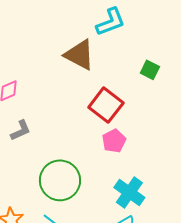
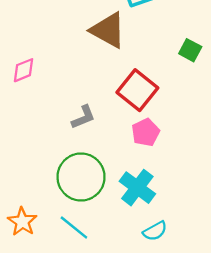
gray L-shape: (21, 130) -> (83, 117), moved
cyan cross: (129, 192) -> (137, 188), moved

